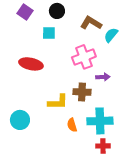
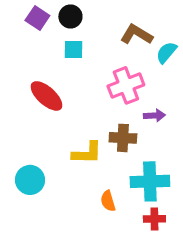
black circle: (57, 11) -> (70, 16), moved
red ellipse: (31, 64) -> (46, 96), turned 30
orange semicircle: (72, 125) -> (108, 201), moved

